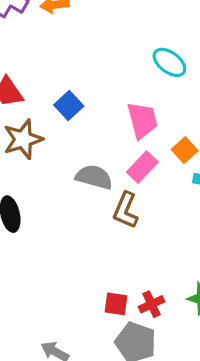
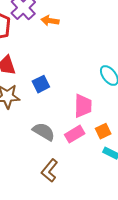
brown L-shape: (126, 210) -> (50, 171), moved

